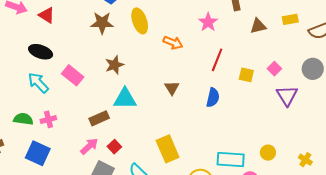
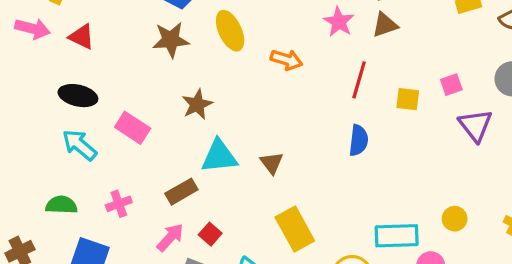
brown triangle: (258, 26) -> (385, 25), moved
pink square: (274, 69) -> (451, 85), turned 32
brown triangle: (172, 88) -> (272, 163), moved
pink cross: (48, 119) -> (119, 204), moved

